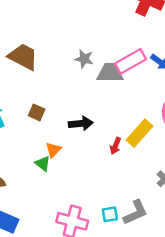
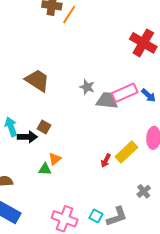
black arrow: (81, 124) -> (27, 137), moved
green triangle: (43, 163) -> (45, 169), turned -40
cyan square: (110, 214) -> (96, 216), turned 32

